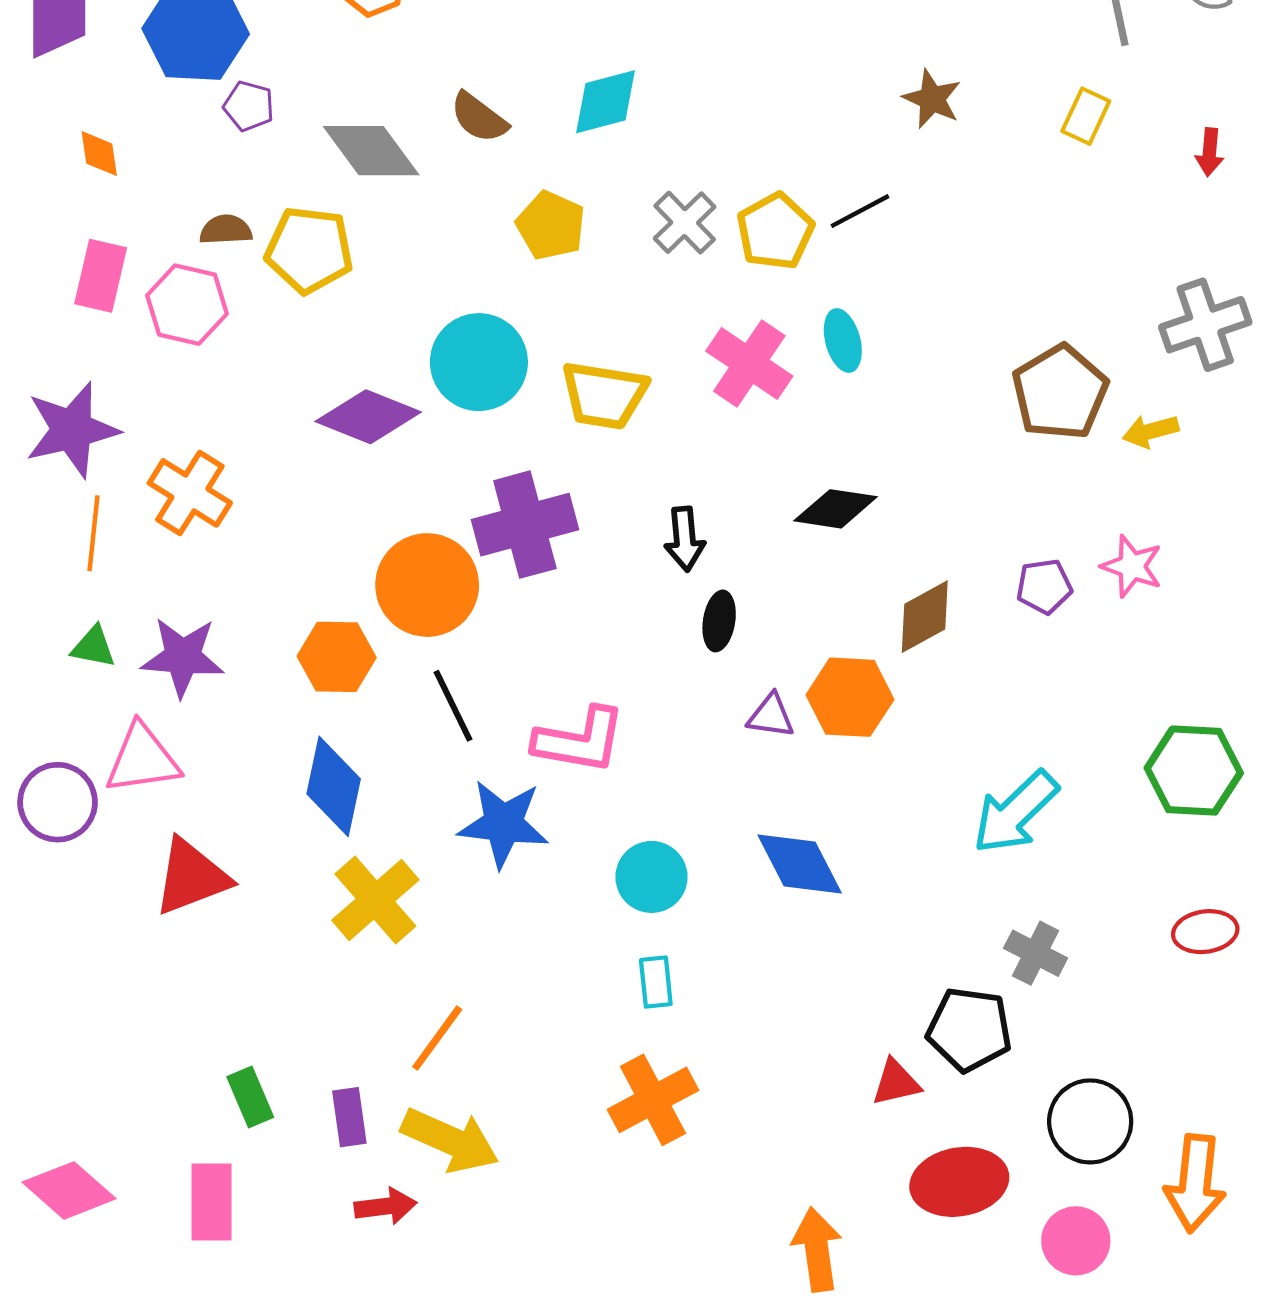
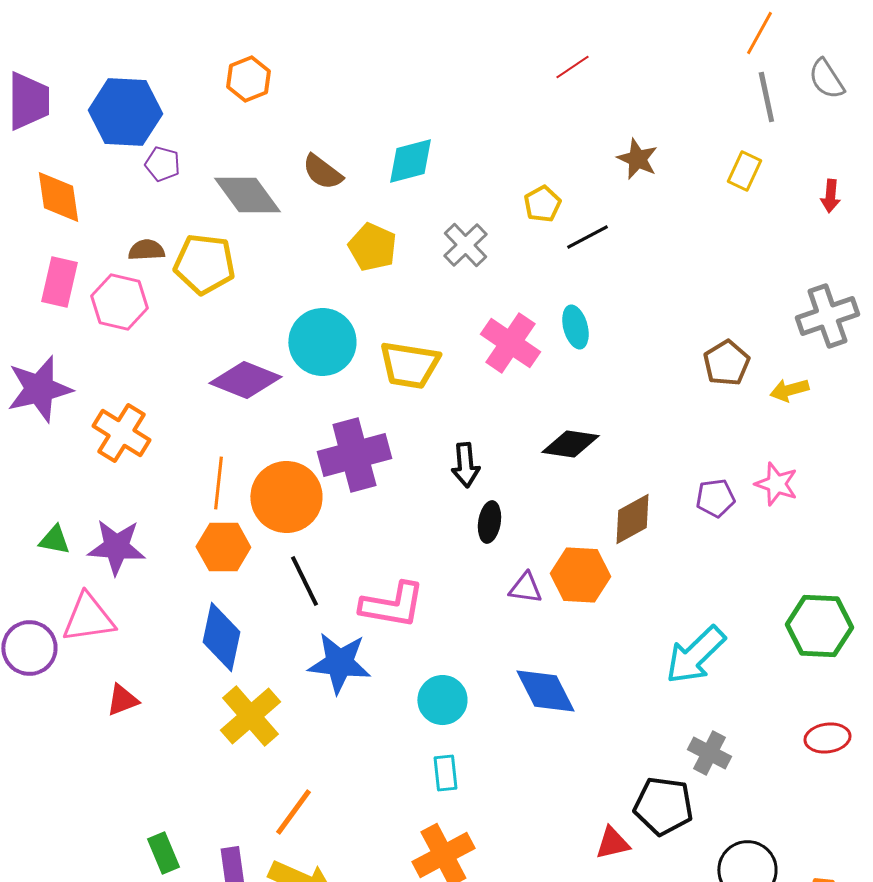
orange diamond: (99, 154) -> (58, 197), size x1.6
yellow pentagon: (775, 231) -> (542, 204), moved, size x0.7
brown pentagon: (1060, 392) -> (726, 363), size x0.7
orange line: (93, 533) -> (218, 483), moved
red triangle: (191, 877) -> (122, 700), size x0.6

